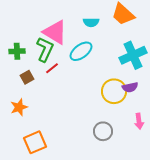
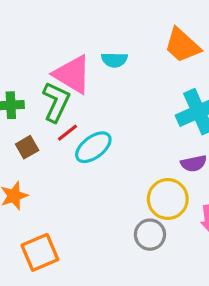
cyan semicircle: (91, 22) -> (114, 60), moved
cyan ellipse: (81, 51) -> (93, 147), moved
yellow circle: (114, 91) -> (168, 199), moved

